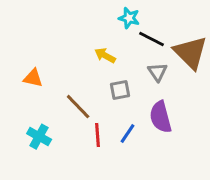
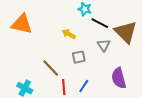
orange triangle: (33, 78) -> (22, 24), moved, size x1.6
purple semicircle: (161, 117) -> (119, 78), moved

